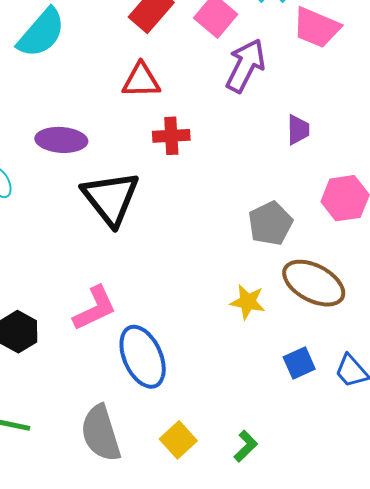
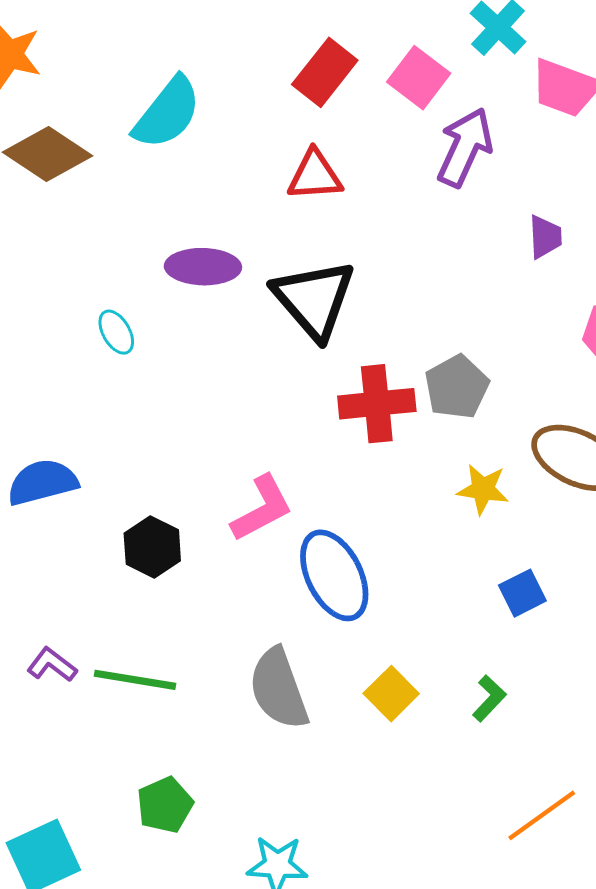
red cross: (171, 136) -> (377, 404), moved, size x1.4
black triangle: (111, 198) -> (314, 299), moved
gray pentagon: (270, 223) -> (457, 387), moved
blue square: (299, 363) -> (522, 593), moved

